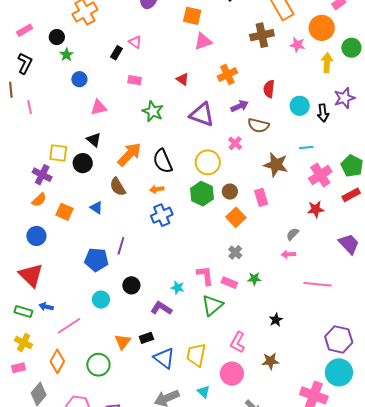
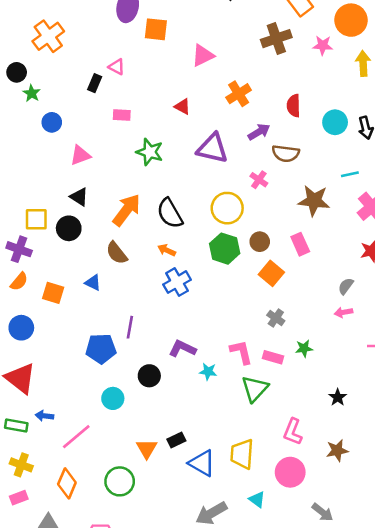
orange square: (192, 16) -> (156, 29), moved
orange arrow: (157, 189) -> (167, 250), turned 40
purple L-shape: (161, 308) -> (182, 348), moved

